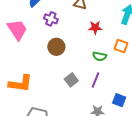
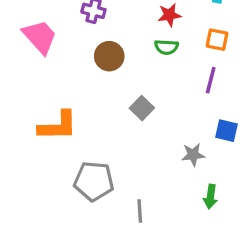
green semicircle: (100, 56) -> (166, 47), moved
purple line: (95, 80) -> (211, 80), moved

